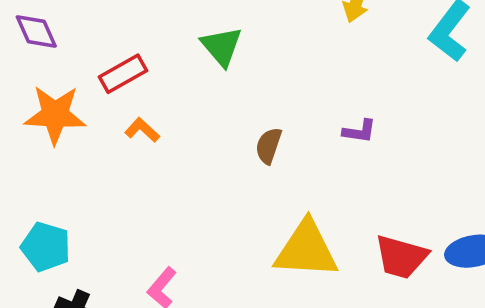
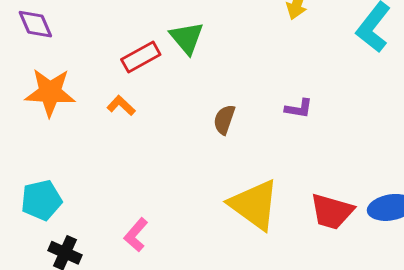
red rectangle: (123, 74) -> (141, 57), moved
cyan pentagon: (46, 247) -> (41, 200), turned -30
yellow triangle: (306, 250) -> (254, 205), turned 32

